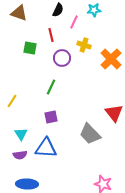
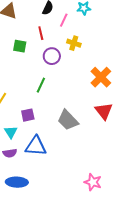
orange cross: (111, 59) -> (101, 77), moved
purple square: (51, 117) -> (28, 115), moved
gray trapezoid: (90, 134) -> (68, 120), moved

